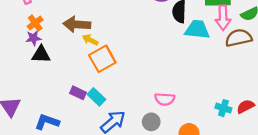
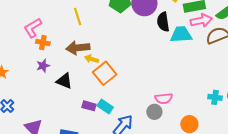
pink arrow: (223, 18) -> (201, 21), turned -90
orange cross: (35, 23) -> (43, 43), moved, turned -32
black triangle: (41, 54) -> (64, 81), moved, turned 30
gray circle: (151, 122) -> (154, 112), moved

